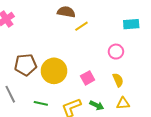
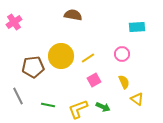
yellow line: (81, 26) -> (88, 58), moved
yellow circle: (54, 71) -> (61, 56), moved
yellow triangle: (123, 103) -> (137, 99), moved, turned 40

